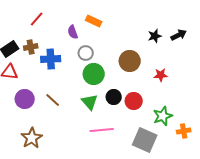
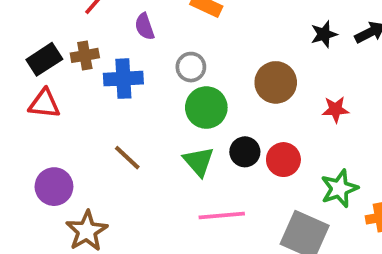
purple semicircle: (73, 32) -> (145, 27), moved
purple circle: (25, 99) -> (54, 187), moved

